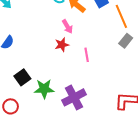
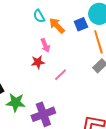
pink line: (87, 55) -> (60, 75), turned 48

